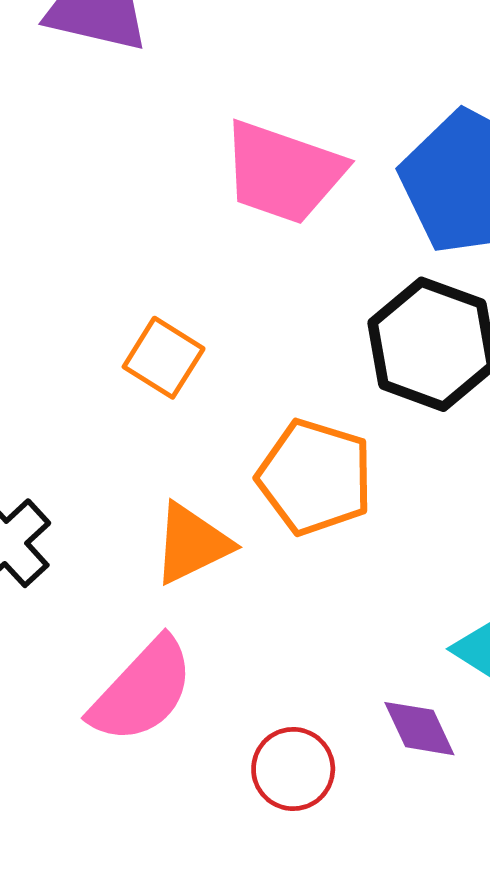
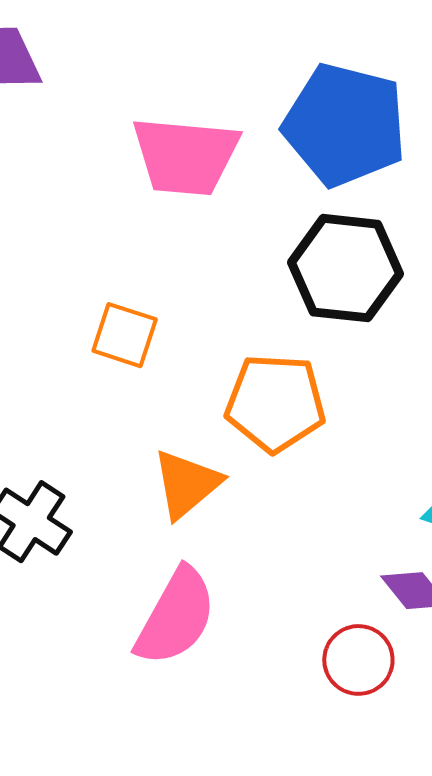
red circle: (293, 769) -> (358, 660), moved

